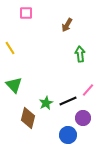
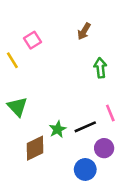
pink square: (26, 13) -> (32, 40), moved, turned -32
pink line: (88, 90) -> (110, 113), turned -64
brown diamond: (28, 118) -> (35, 148), turned 50

